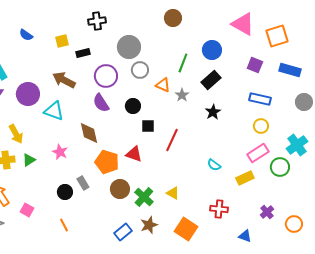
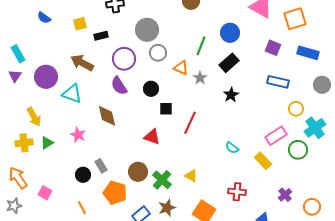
yellow circle: (261, 126) -> (296, 109), moved
orange pentagon: (107, 162) -> (115, 193), moved
yellow rectangle: (245, 178) -> (263, 161), turned 72

